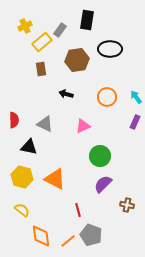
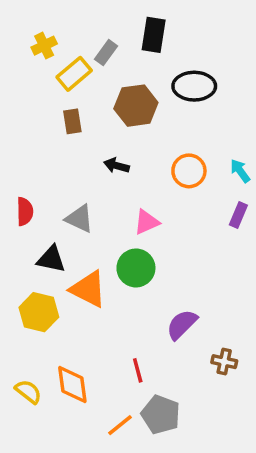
green circle: (100, 156) -> (136, 268), moved
orange triangle: (55, 179) -> (88, 289), moved
yellow semicircle: (22, 210) -> (28, 392), moved
orange diamond: (41, 236) -> (72, 385), moved

